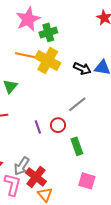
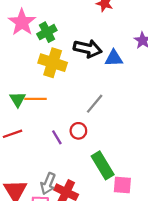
orange line: (25, 55) -> (35, 99), moved
black arrow: (82, 68) -> (88, 49), moved, size x1.4
green rectangle: (77, 146) -> (103, 165), moved, size x1.4

